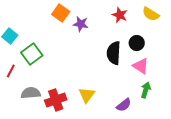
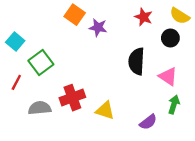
black circle: (137, 43) -> (170, 38), moved
yellow triangle: (87, 95) -> (105, 110), turned -48
red cross: (56, 100) -> (72, 98), moved

